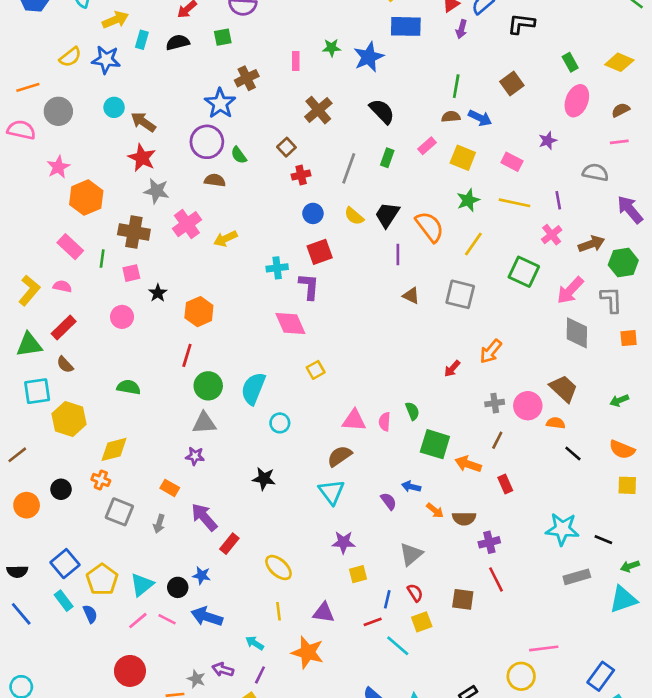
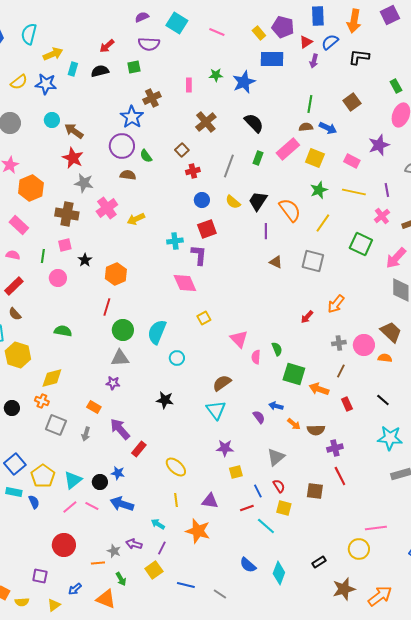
purple star: (548, 141) -> (379, 145), size x1.5
pink rectangle: (427, 146) -> (288, 149), size x1.6
green line: (102, 259) -> (43, 256), moved
pink triangle: (354, 420) -> (239, 339), moved, turned 42
black line: (573, 453) -> (383, 400), moved
blue line: (387, 599) -> (258, 491), turned -40
cyan rectangle: (64, 601) -> (14, 492), turned -42
yellow square: (422, 622) -> (284, 508), turned 35

